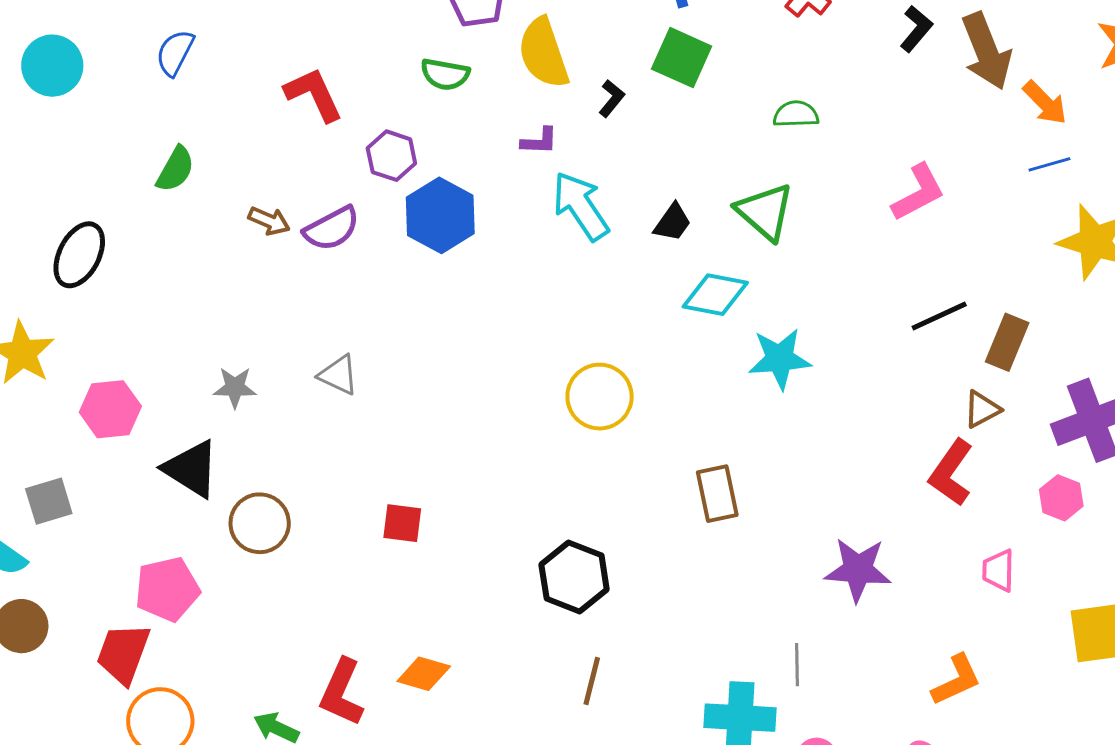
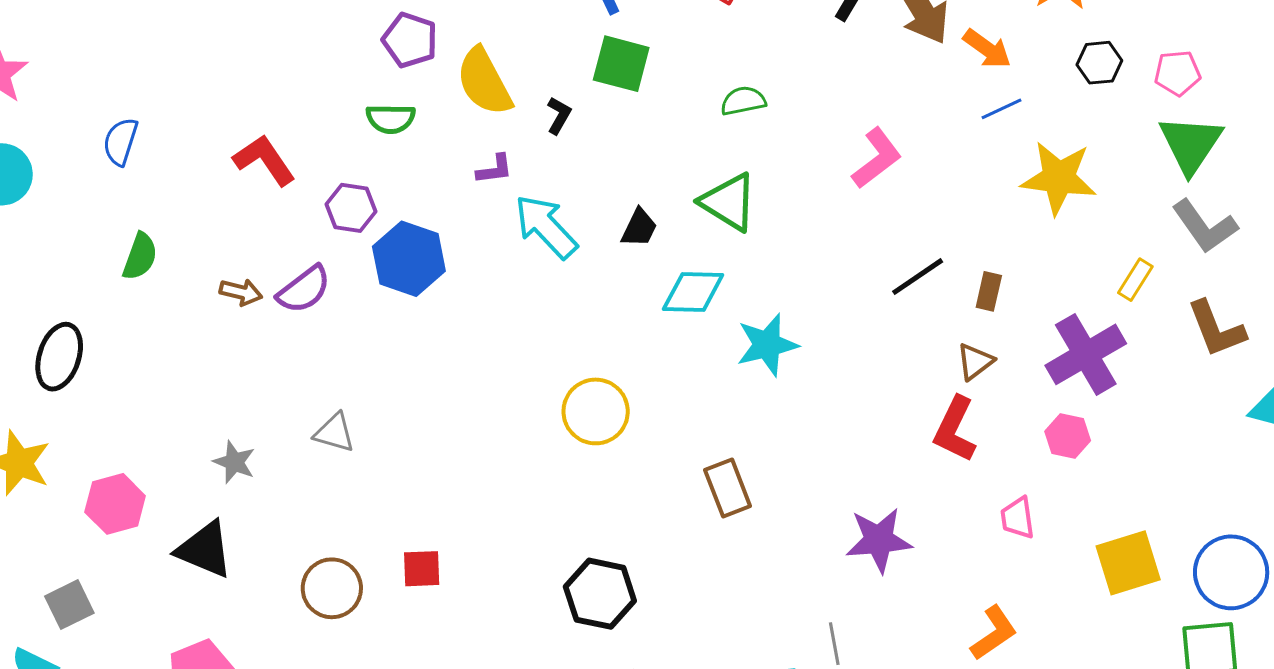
brown rectangle: (1007, 342) -> (989, 291), size x0.7
gray star: (235, 387) -> (234, 462), turned 30
brown circle: (260, 523) -> (332, 588), moved

